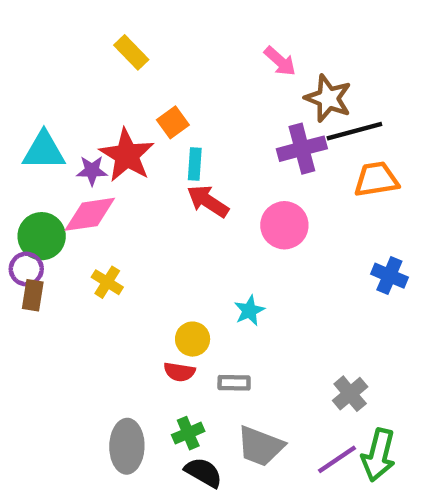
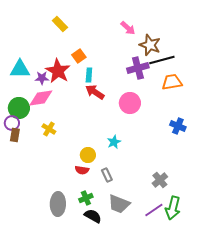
gray rectangle: (234, 383) -> (107, 175), turned 64

